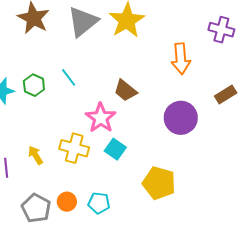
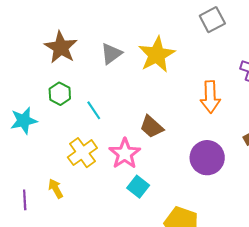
gray triangle: (83, 22) -> (111, 54), size x0.7
green hexagon: (34, 85) -> (60, 94), moved
yellow cross: (74, 148) -> (82, 153), moved, turned 36

